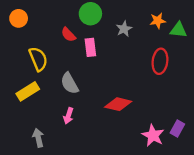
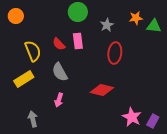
red semicircle: (68, 35) -> (59, 44), moved
red ellipse: (160, 61) -> (115, 53), moved
purple rectangle: (177, 129) -> (153, 121), moved

